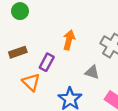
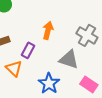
gray triangle: (92, 72) -> (69, 59), size x1.5

